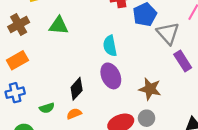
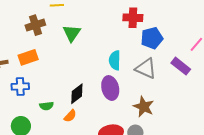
green triangle: (59, 26) -> (72, 33), turned 48
gray triangle: (168, 33) -> (146, 68), moved, turned -35
purple rectangle: (183, 61) -> (181, 66), moved, turned -30
orange semicircle: (74, 114) -> (70, 116), turned 144

